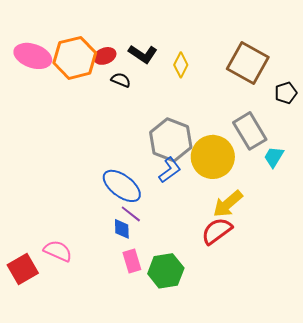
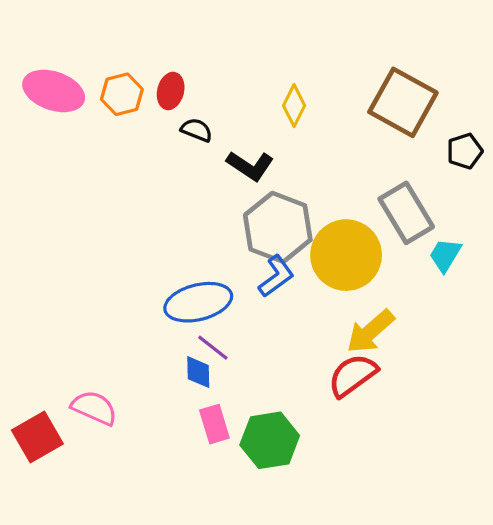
black L-shape: (143, 54) -> (250, 166), moved
red ellipse: (105, 56) -> (171, 91), turned -55
orange hexagon: (75, 58) -> (122, 94), size x0.6
blue ellipse: (122, 186) -> (198, 302), turned -51

